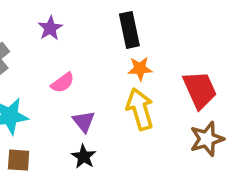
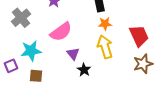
pink semicircle: (63, 83) -> (61, 32), size x1.6
black star: (84, 157) -> (84, 70), moved

